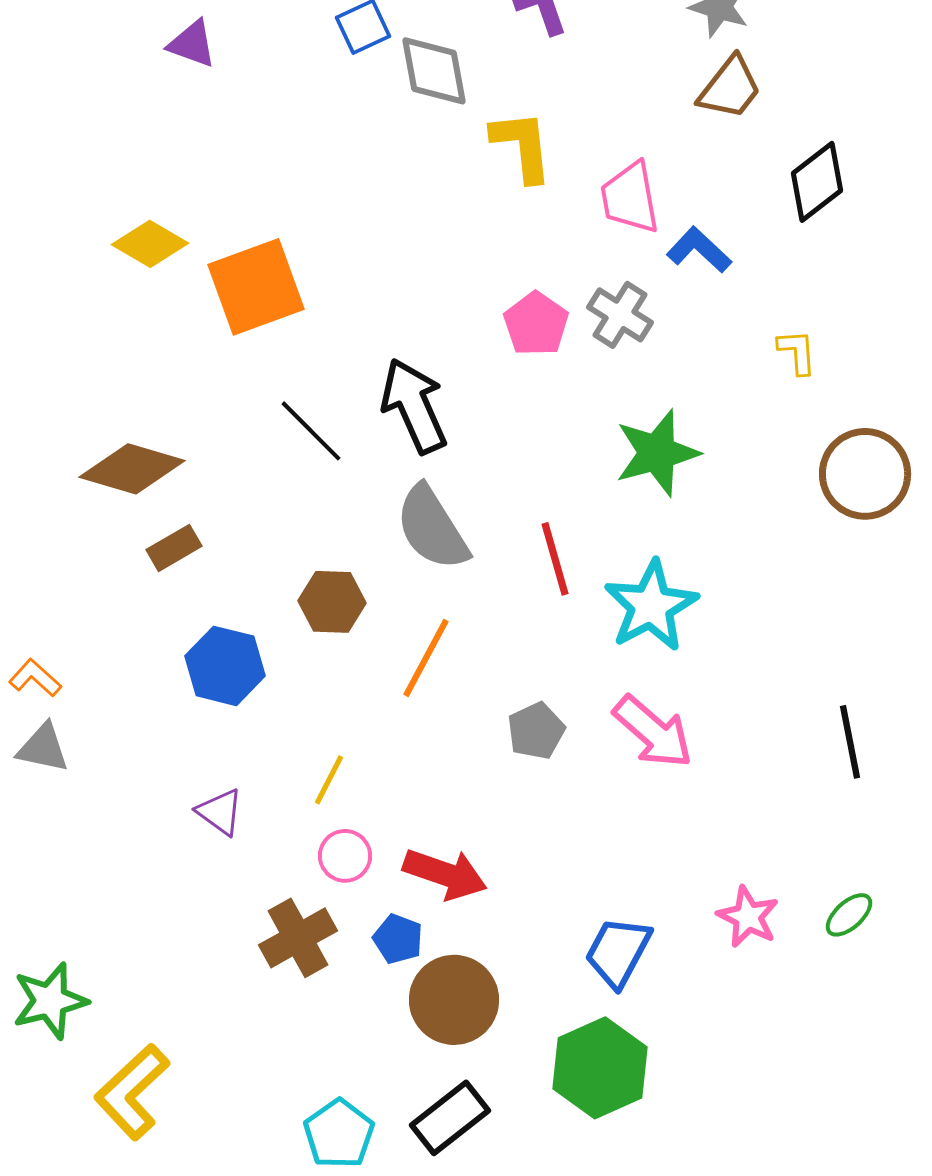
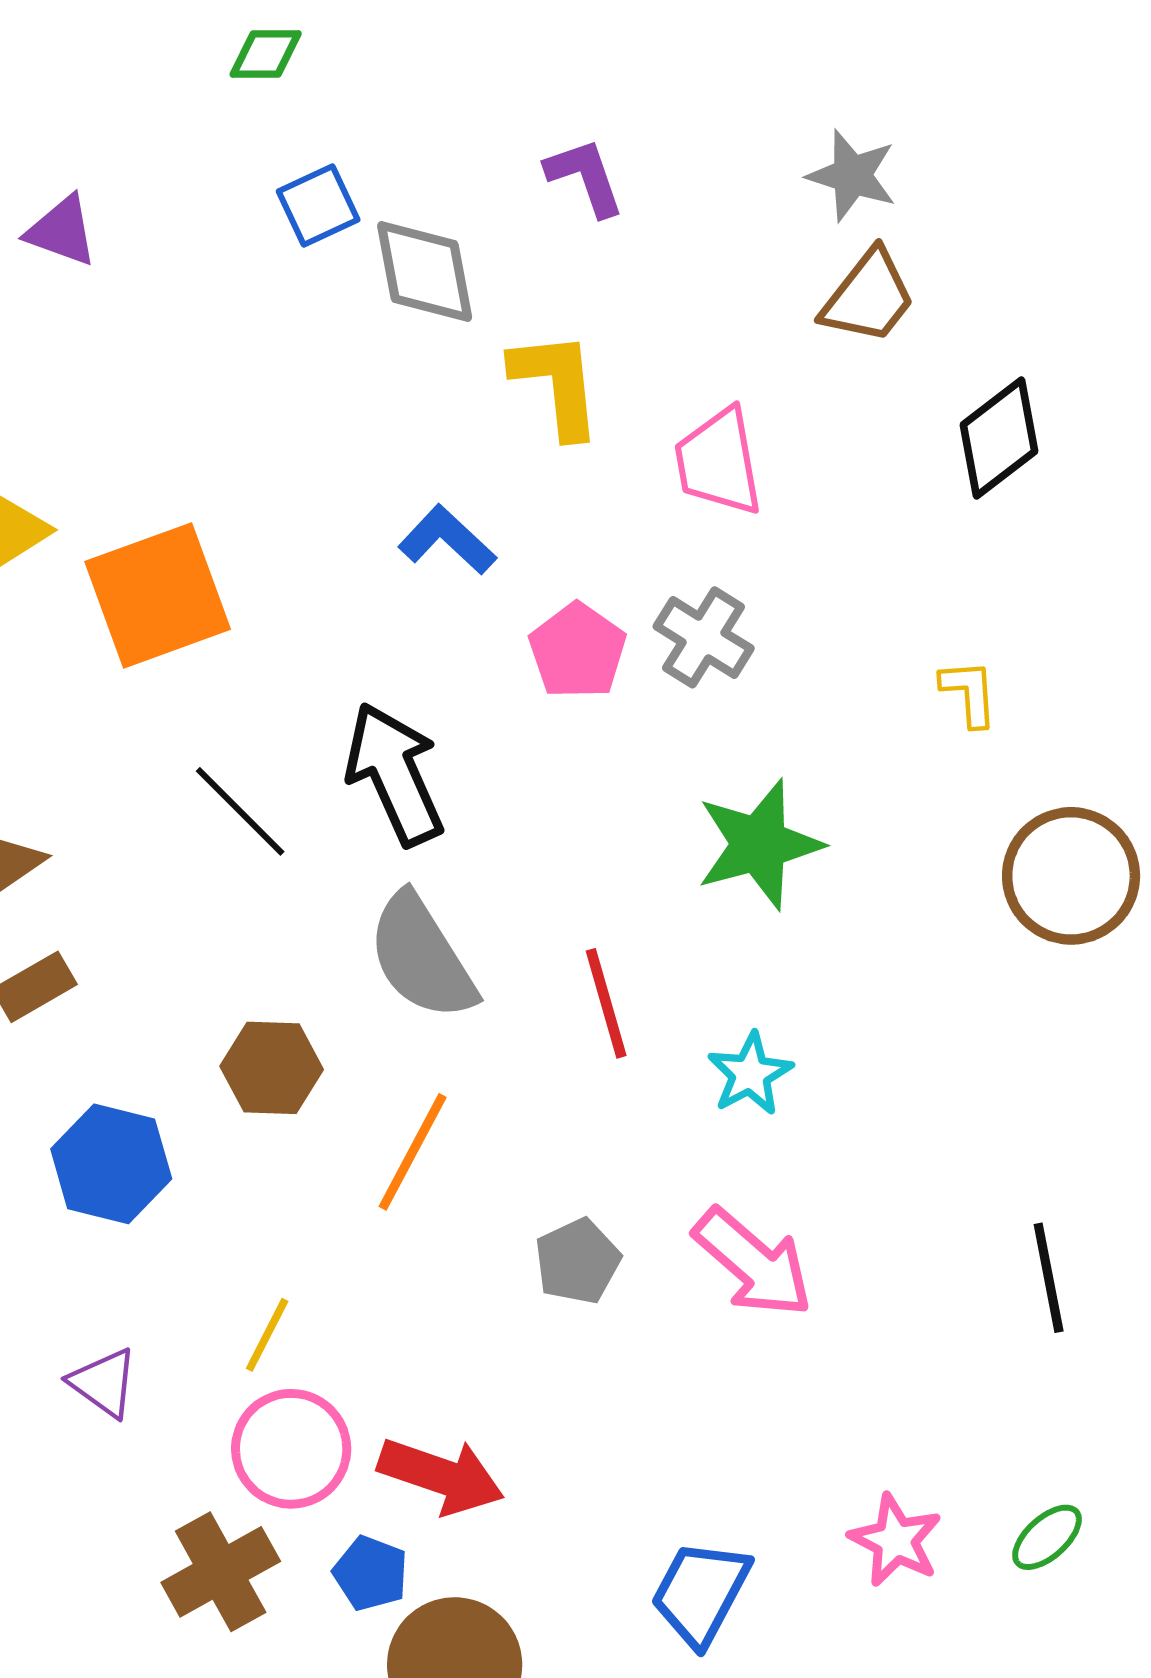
blue L-shape: (699, 250) -> (447, 540), moved
cyan star: (651, 606) -> (750, 1074), size x0.6
pink circle: (345, 856) -> (291, 1449), size x1.5

